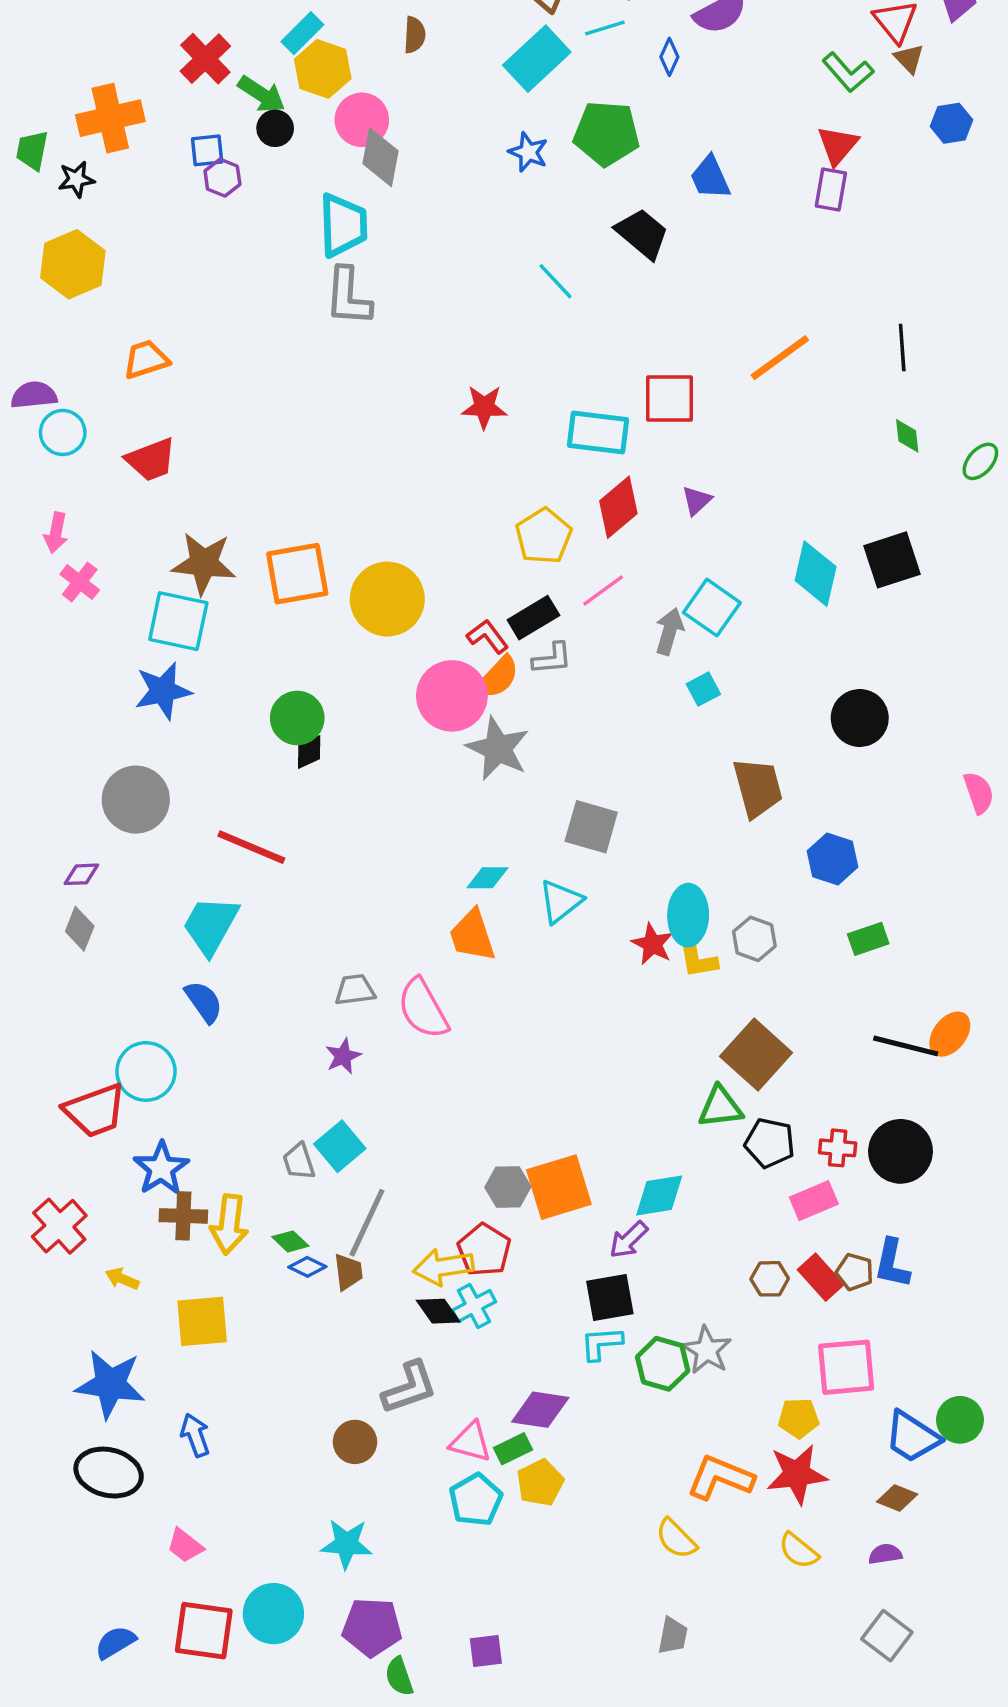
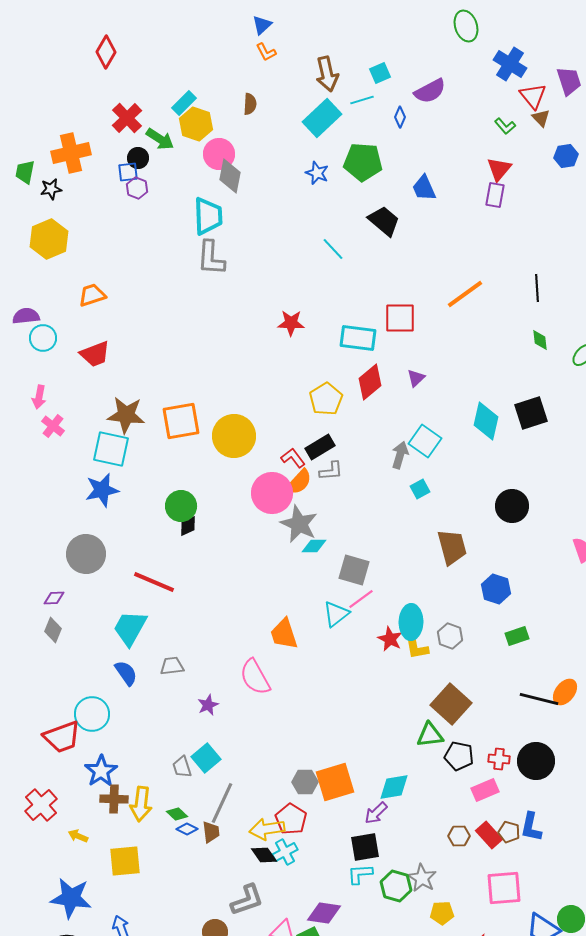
green L-shape: (848, 72) -> (505, 126), size x0.7
black circle: (275, 128) -> (138, 158), moved
pink line: (603, 591) -> (361, 599), moved
cyan diamond: (488, 878) -> (314, 546), moved
gray trapezoid: (355, 990) -> (172, 666), moved
yellow pentagon: (799, 1418) -> (442, 913), moved

